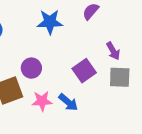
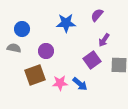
purple arrow: (113, 51) -> (104, 40), moved, turned 64
purple circle: (31, 68) -> (46, 51), moved

